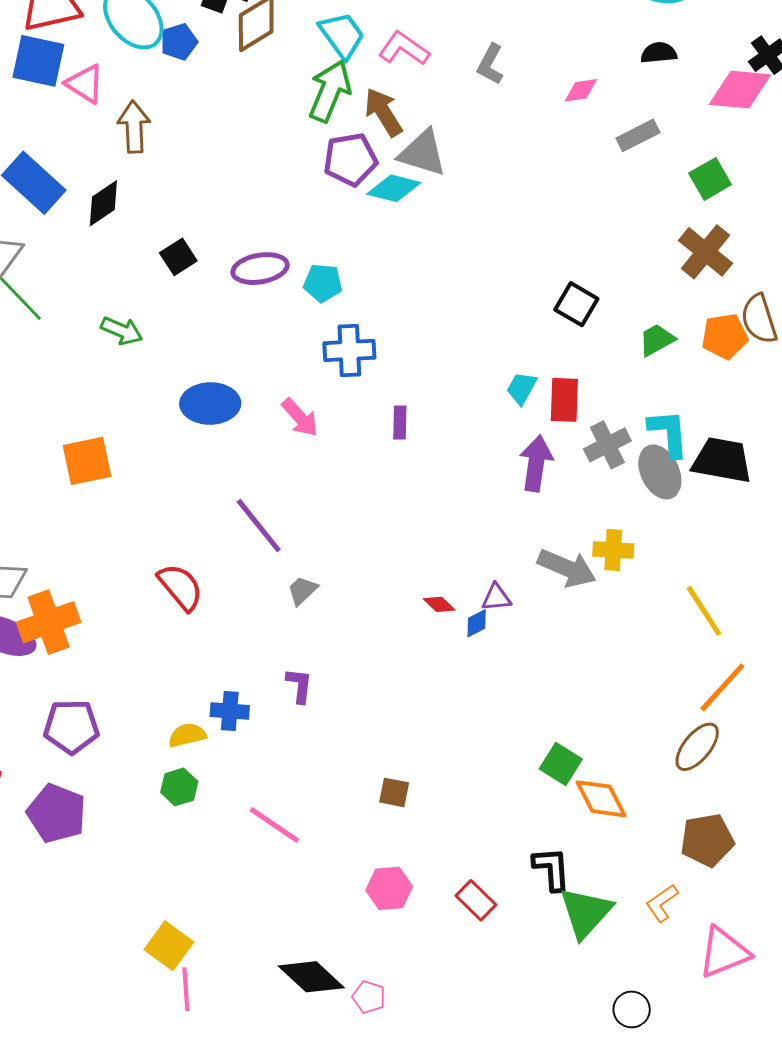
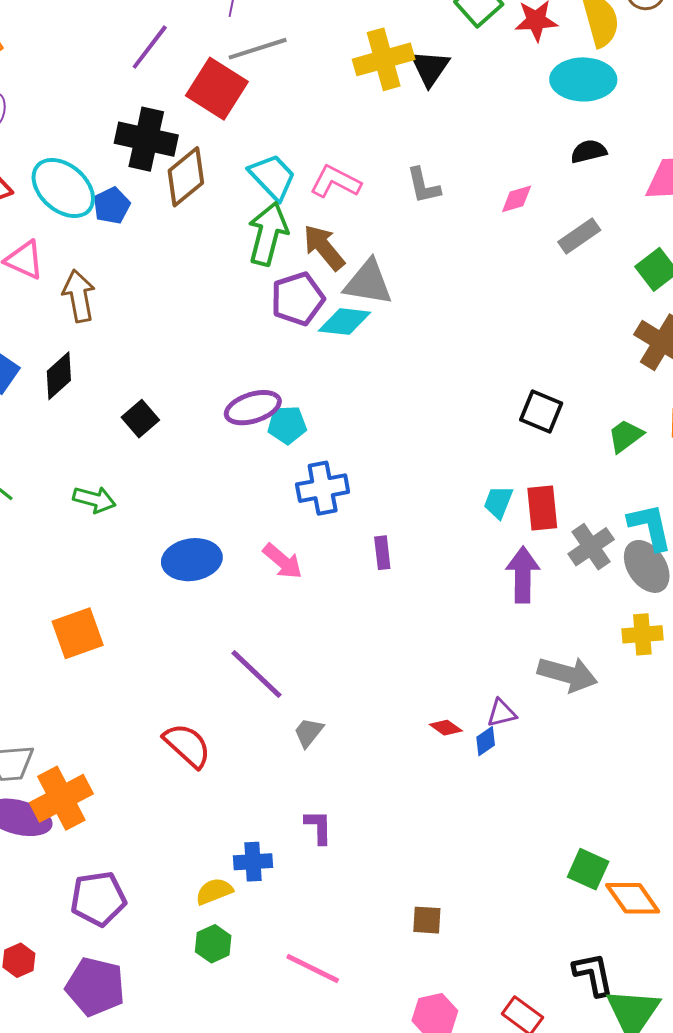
gray L-shape: (490, 64) -> (423, 186), turned -33
purple ellipse: (260, 269) -> (253, 408), moved
yellow cross: (613, 550) -> (642, 634), moved

